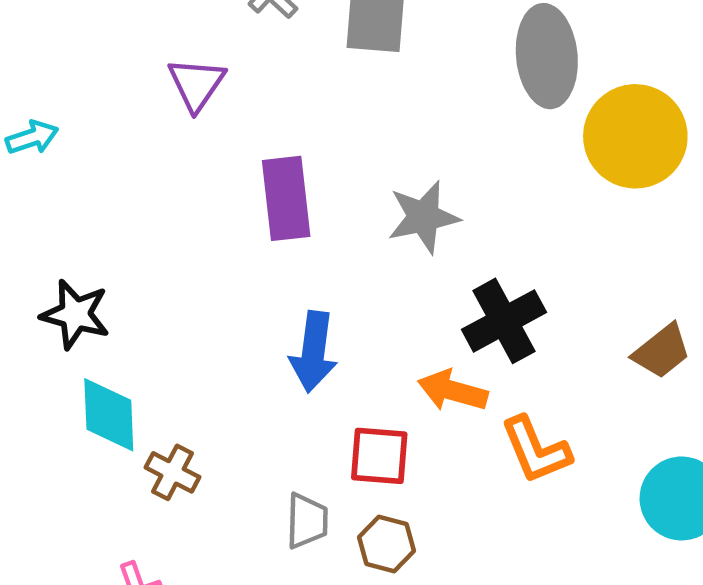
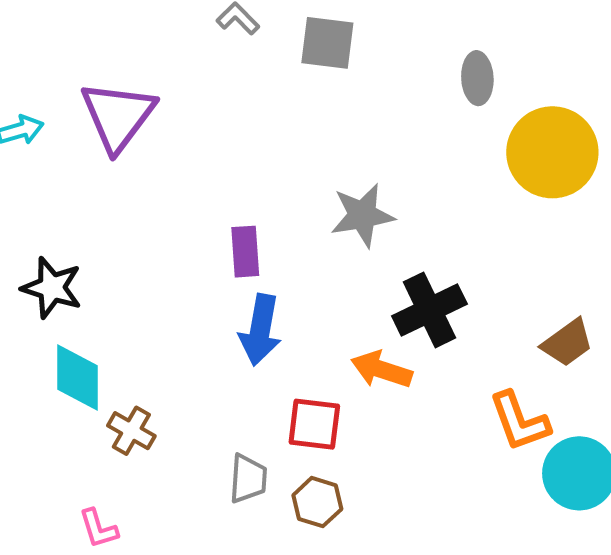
gray ellipse: (547, 56) -> (477, 78), size x0.6
purple triangle: (197, 84) -> (118, 116), moved, size x1.5
purple rectangle: (286, 198) -> (245, 252), moved, size x0.7
orange L-shape: (536, 450) -> (519, 421), moved

